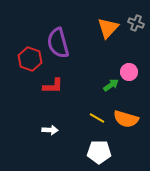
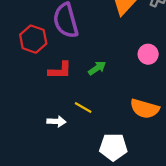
green arrow: (111, 85) -> (97, 68), moved
yellow line: (97, 118) -> (83, 108), moved

